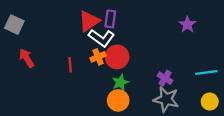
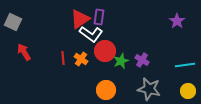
purple star: (187, 25) -> (177, 21), moved
orange cross: (98, 57) -> (81, 59), moved, turned -32
purple cross: (165, 78) -> (142, 60), moved
green star: (120, 83) -> (121, 61), moved

